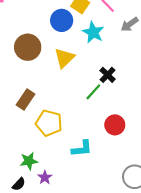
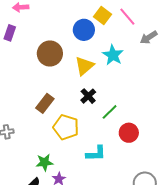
cyan star: (93, 32) -> (113, 55), moved
black cross: (108, 75) -> (88, 96), moved
green line: (93, 92) -> (110, 112), moved

